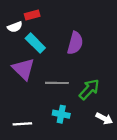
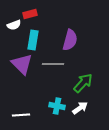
cyan rectangle: (35, 43) -> (33, 40), turned 54
gray line: (57, 83) -> (53, 64), moved
white arrow: (104, 119) -> (80, 108), moved, turned -63

